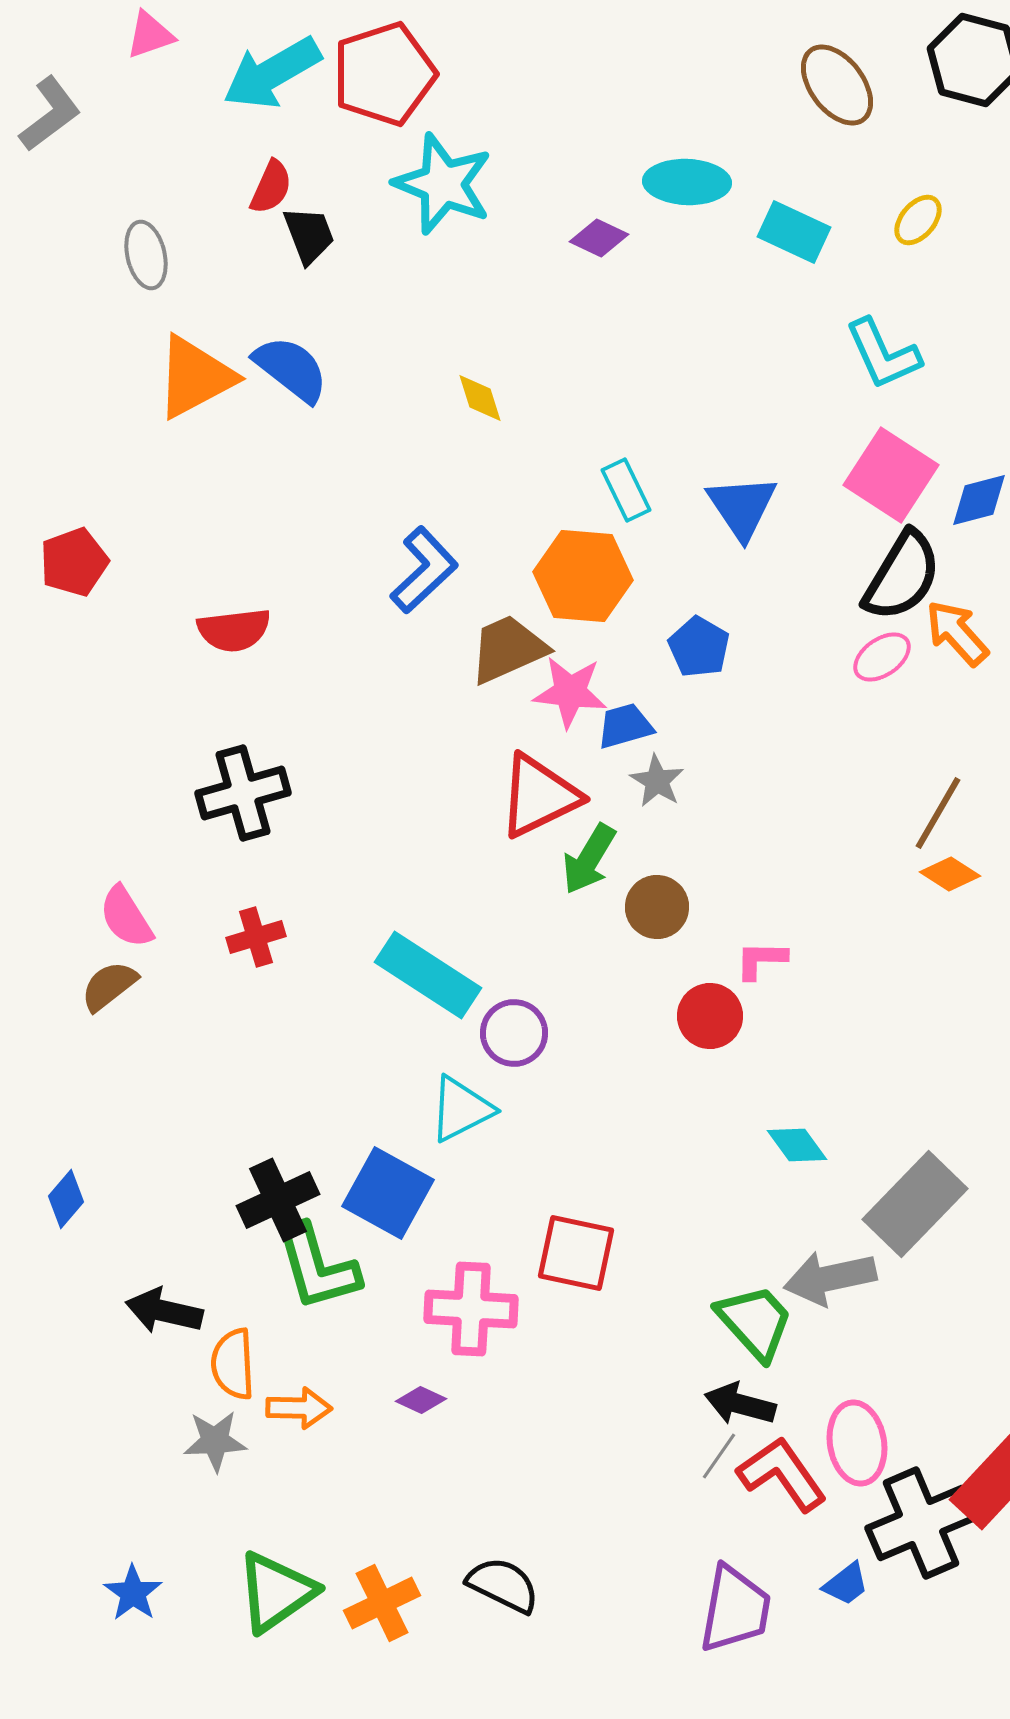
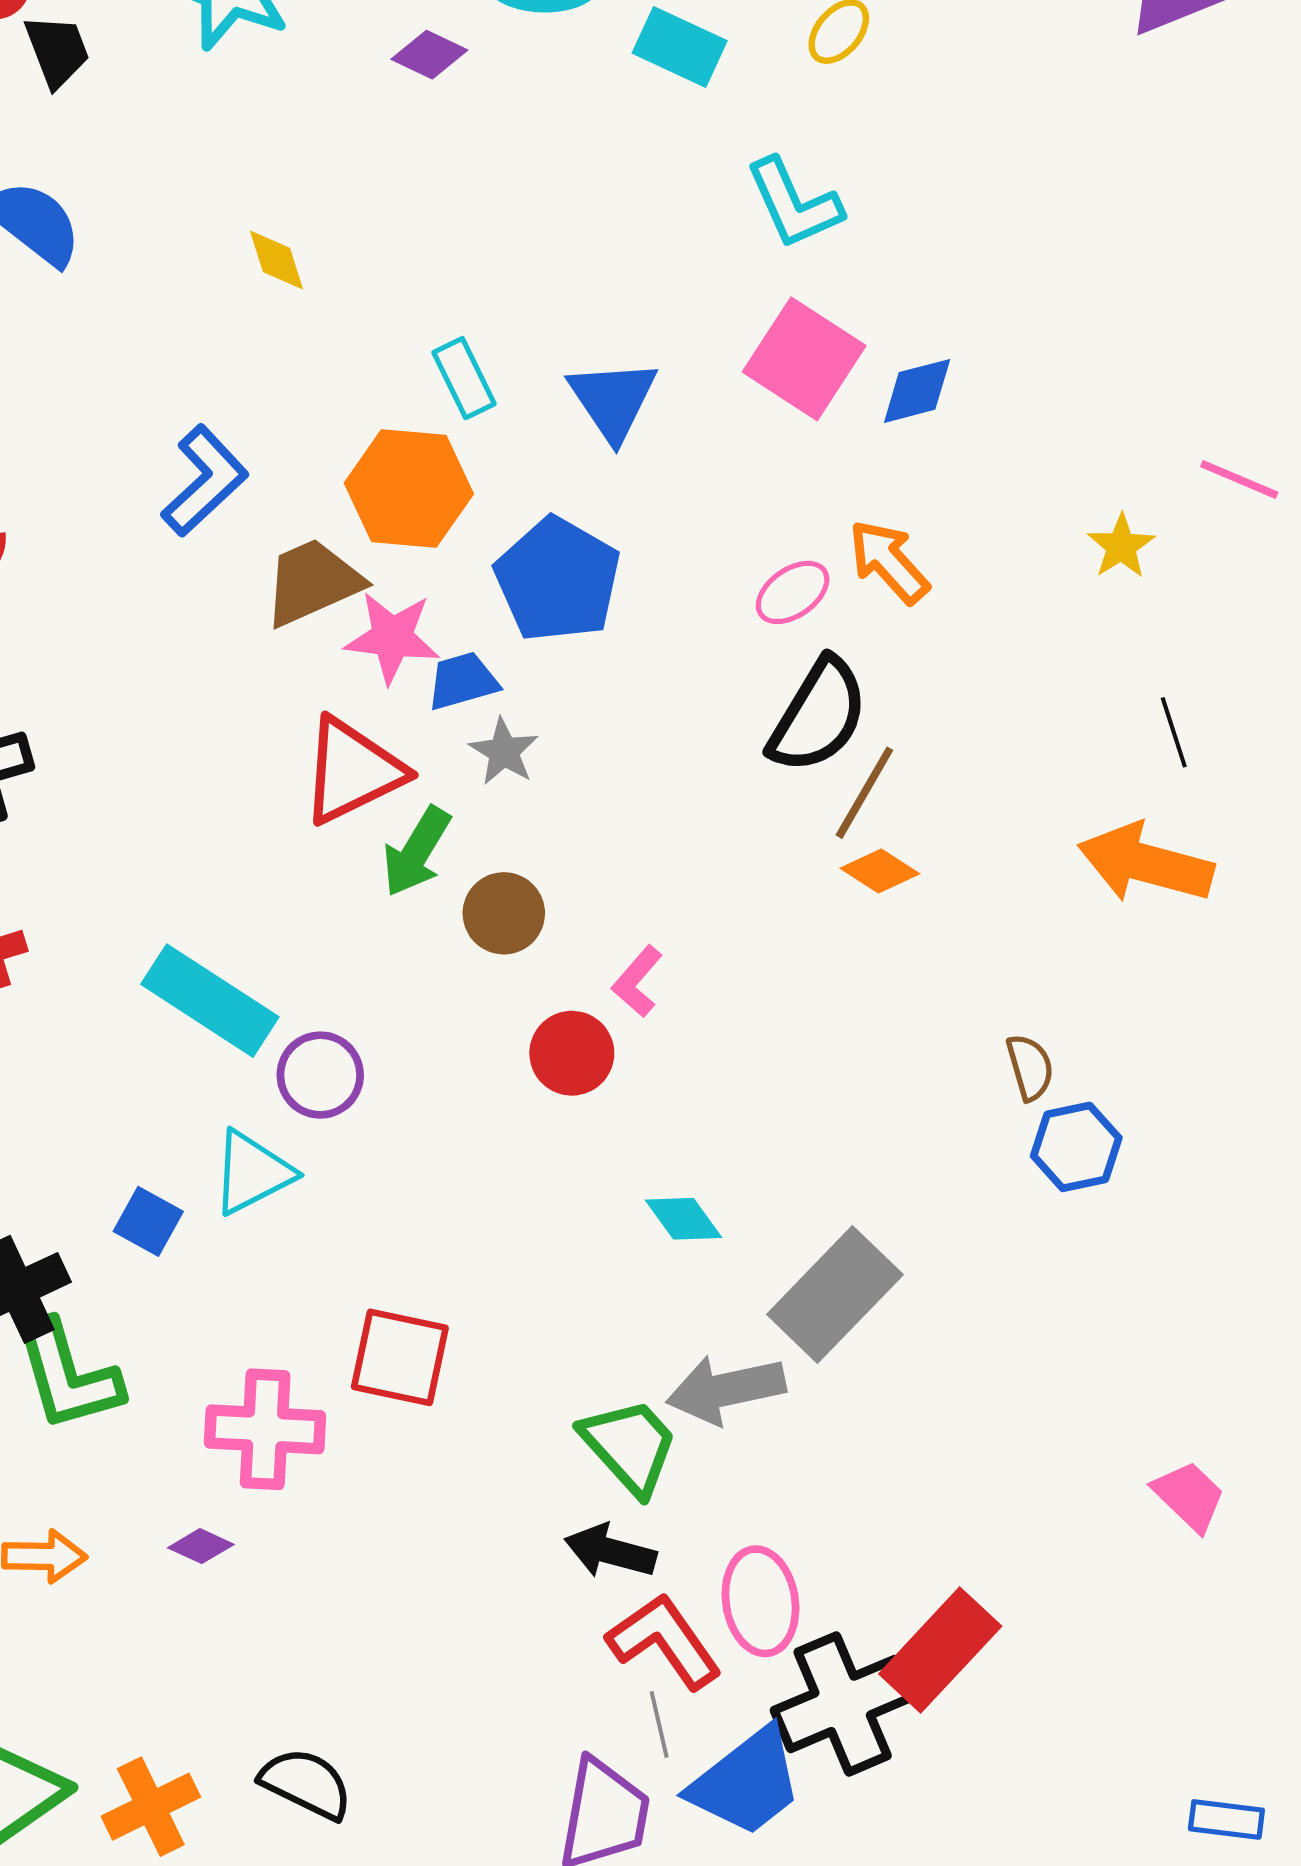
black semicircle: (902, 576) -> (818, 716), moved
blue pentagon: (699, 647) -> (558, 580), size x1.6
pink L-shape: (761, 960) -> (637, 981), turned -50
blue square: (388, 1193) -> (148, 1221), moved, size x0.6
gray line: (719, 1456) -> (659, 1724), moved, turned -48
blue trapezoid: (846, 1584) -> (746, 1782), size x2.0

